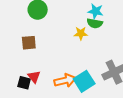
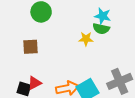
red triangle: (34, 77) -> (35, 83), turned 40

